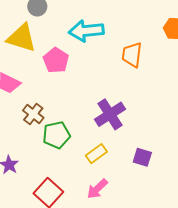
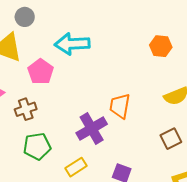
orange trapezoid: (132, 55) -> (120, 106), moved
brown cross: (33, 114) -> (26, 109), moved, turned 30

